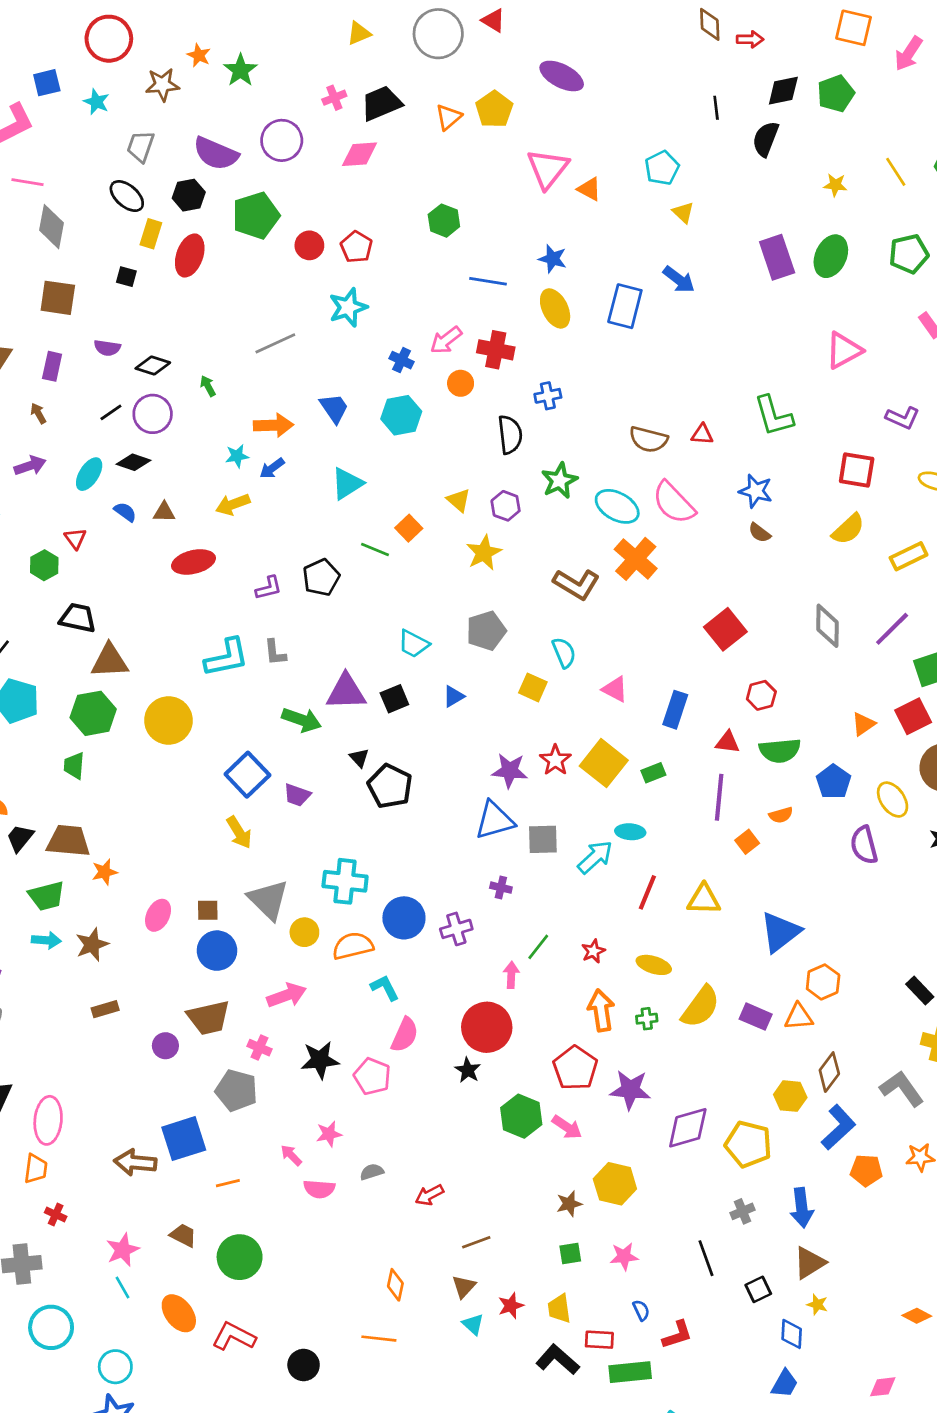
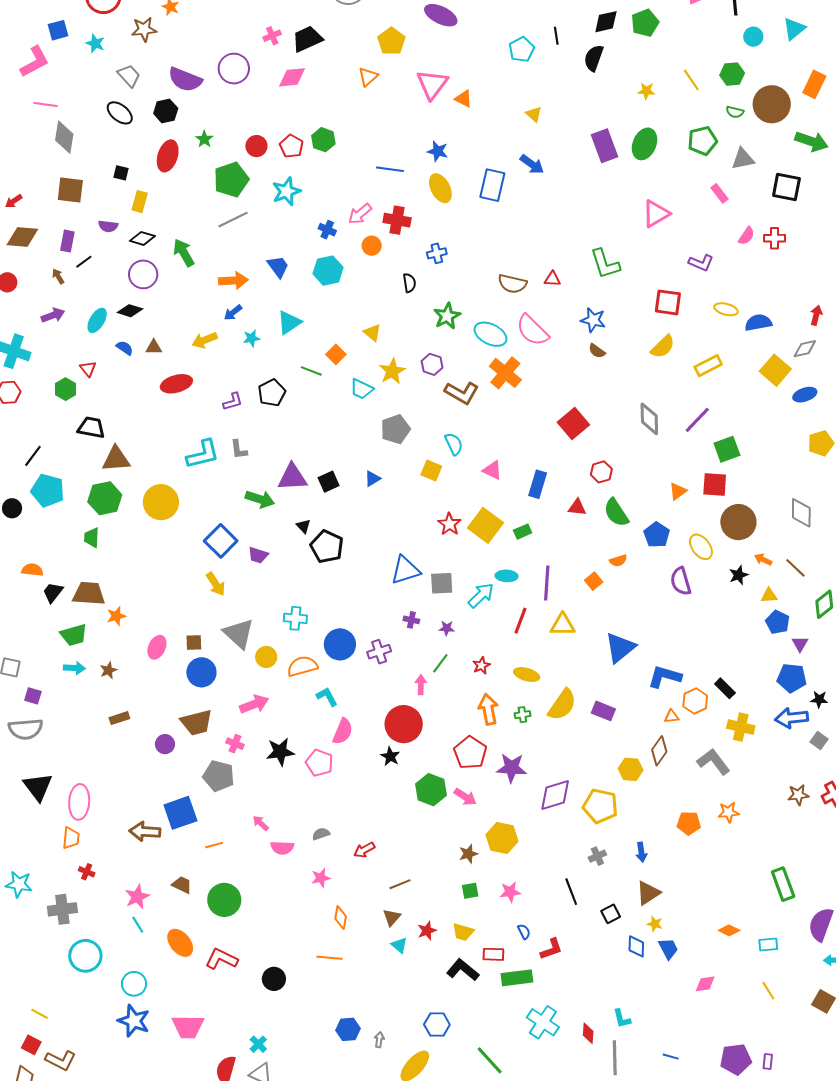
green star: (240, 70) -> (204, 139), moved, size x0.7
orange triangle: (449, 117) -> (368, 77), moved
gray trapezoid: (141, 146) -> (129, 76), turned 120
cyan pentagon: (662, 168) -> (522, 49), moved
green pentagon: (256, 216) -> (231, 180), moved
green hexagon: (444, 221) -> (323, 140), moved
yellow rectangle: (151, 234) -> (140, 202), moved
green arrow: (208, 386) -> (184, 253), size x1.8
black line: (111, 412) -> (84, 262), moved
black semicircle: (510, 435) -> (409, 283), size x0.7
cyan star: (237, 456) -> (251, 338), moved
purple hexagon: (506, 506) -> (432, 364), moved
cyan trapezoid: (413, 644) -> (362, 389), moved
red square: (913, 716) -> (715, 485), turned 32
green semicircle: (780, 751) -> (616, 513), turned 64
purple star: (510, 771) -> (447, 628), moved, size x0.6
purple line: (719, 797) -> (547, 583), moved
cyan cross: (345, 881) -> (295, 618), size x0.7
brown star: (92, 945) -> (108, 670), size x0.7
orange hexagon: (823, 982) -> (695, 701), moved
orange triangle: (799, 1017) -> (672, 716), moved, size x0.7
blue L-shape: (838, 1127) -> (665, 677), moved, turned -120
pink star: (329, 1134) -> (321, 878), moved
blue arrow: (802, 1208) -> (641, 852), size x0.7
yellow trapezoid: (559, 1309) -> (463, 932), turned -65
blue trapezoid: (785, 1384) -> (668, 949), moved, turned -55

